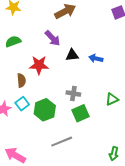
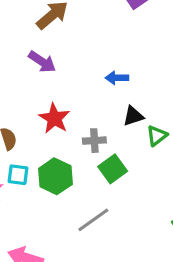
black triangle: (72, 55) -> (133, 116), moved
red star: (39, 65) -> (54, 118), moved, turned -30
cyan square: (22, 104) -> (18, 175), turned -32

